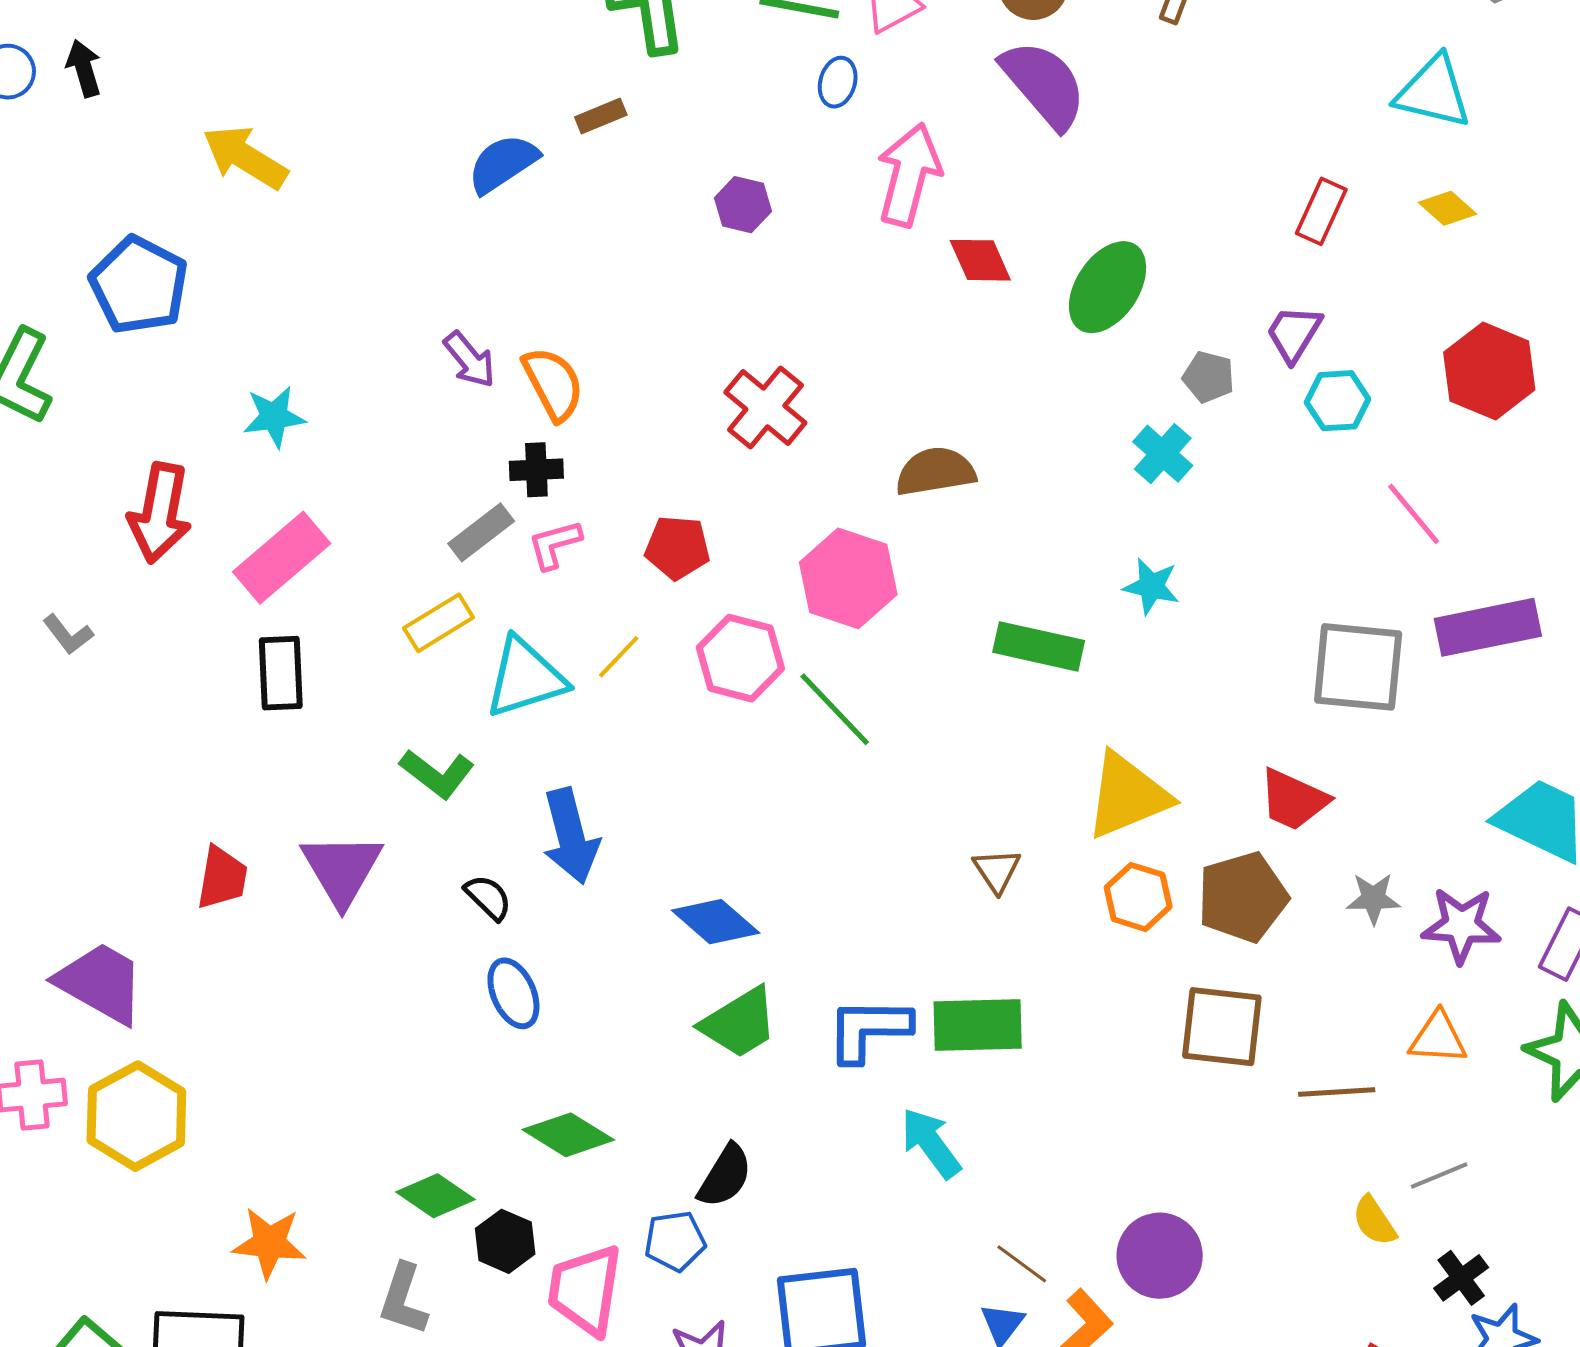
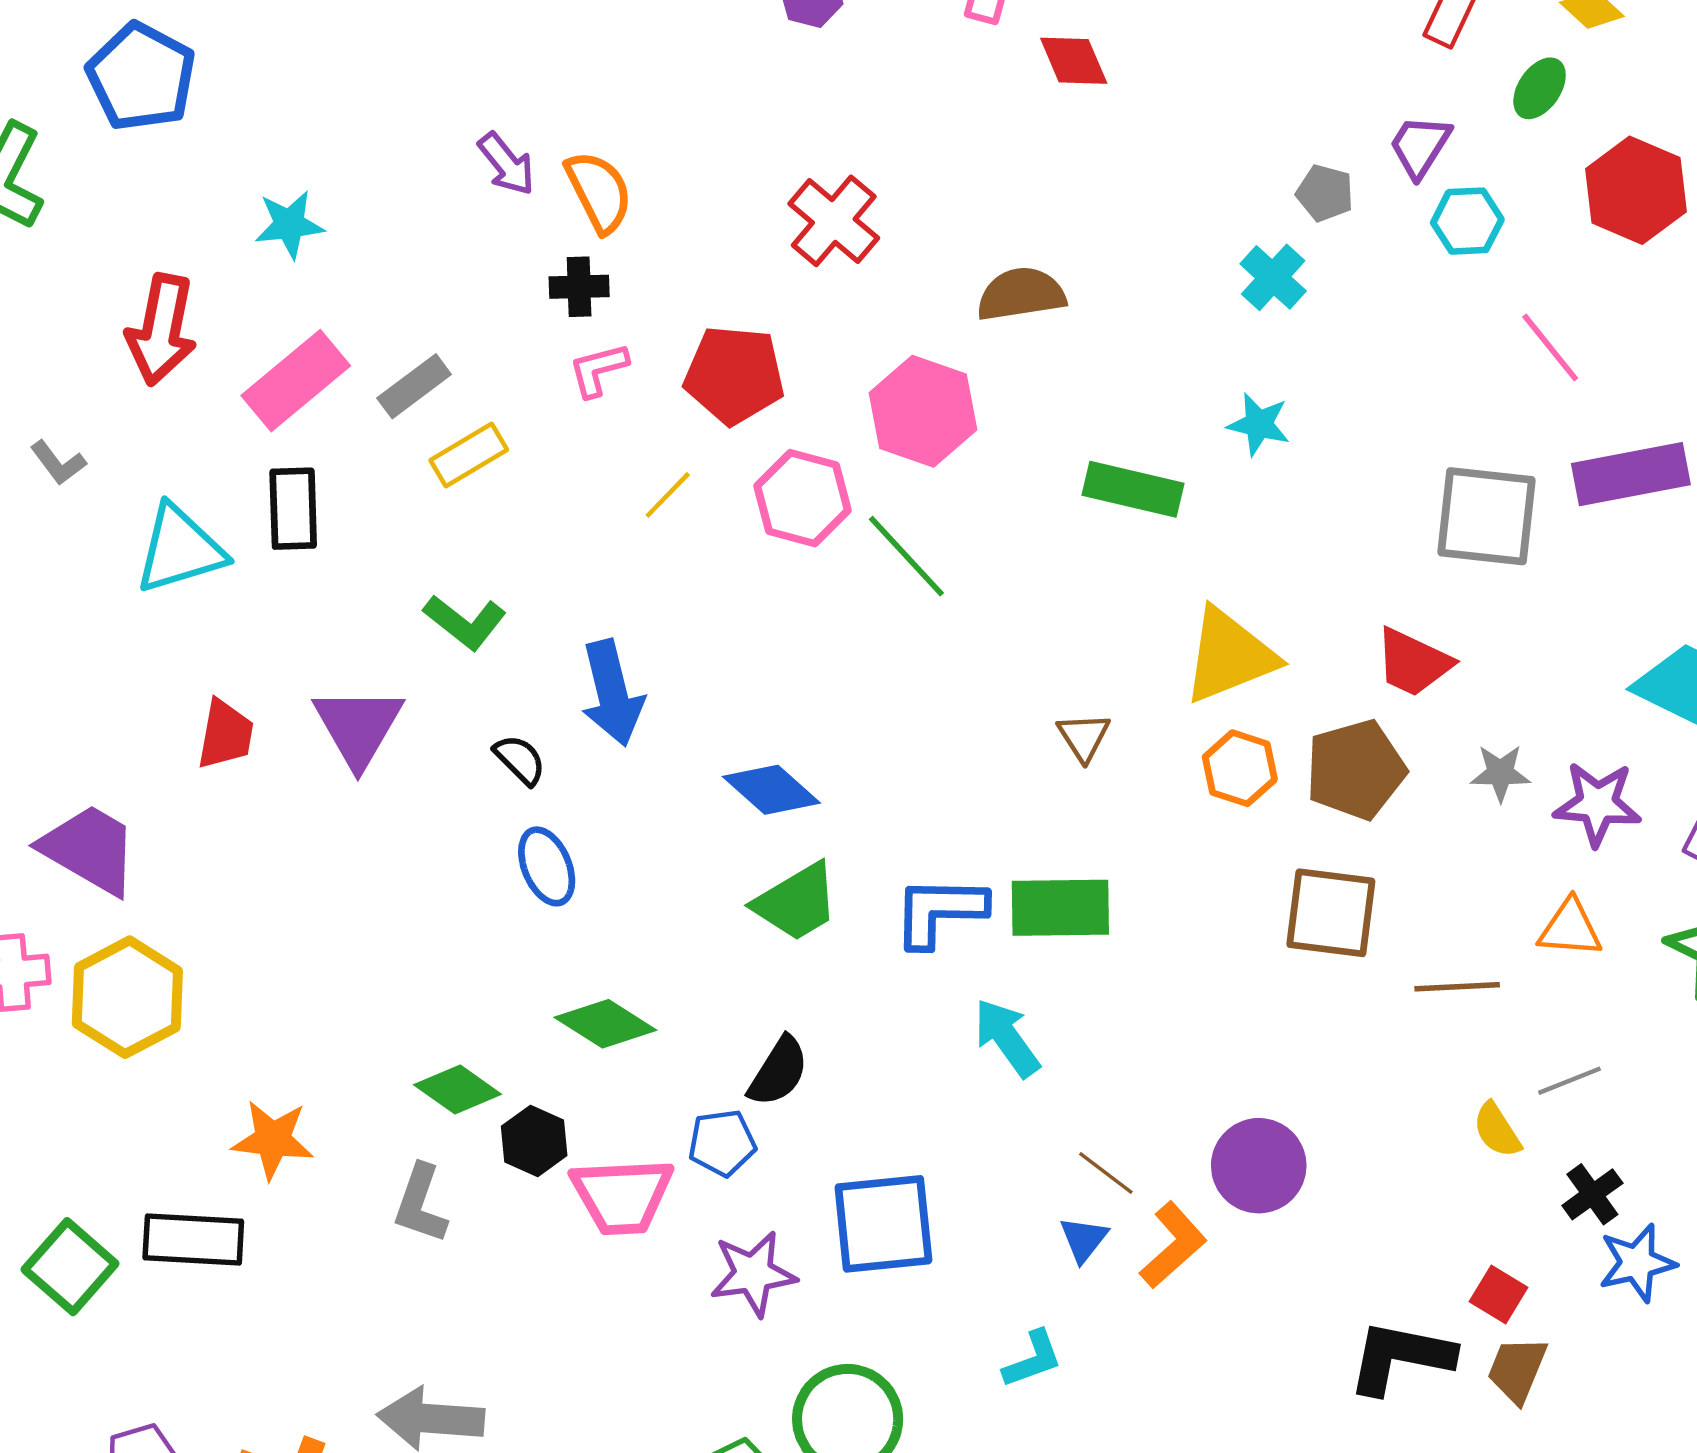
green ellipse: (1108, 287) -> (1540, 88), moved, size x0.6
gray rectangle: (481, 532) -> (414, 386), moved
red pentagon: (677, 548) -> (734, 375), size x1.4
cyan triangle: (525, 678) -> (180, 549), moved
pink trapezoid: (585, 1290) -> (622, 1196), turned -102

